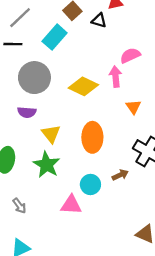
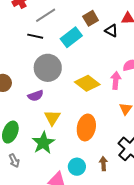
purple semicircle: (27, 112) -> (36, 96), turned -35
brown arrow: (120, 175) -> (103, 164), turned -80
gray arrow: (19, 206) -> (14, 161), moved

